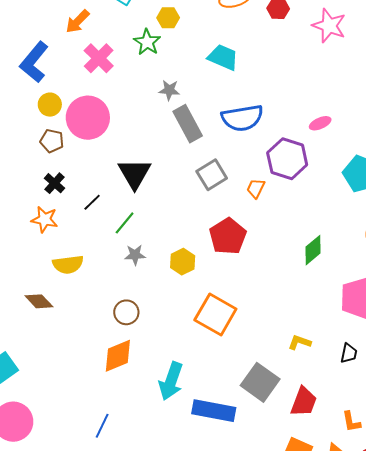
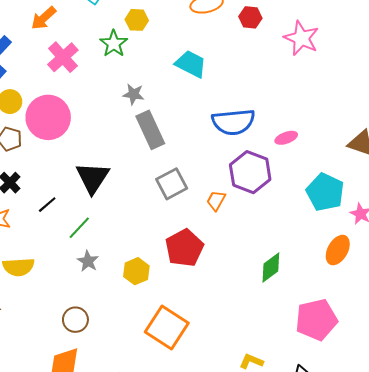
blue semicircle: (242, 118) -> (233, 122), moved
gray star: (135, 255) -> (88, 261), turned 30

